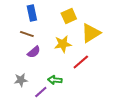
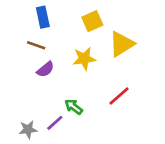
red line: (81, 62) -> (119, 96), moved
gray star: (21, 80) -> (28, 130), moved
green arrow: (55, 80) -> (74, 107), turned 32

